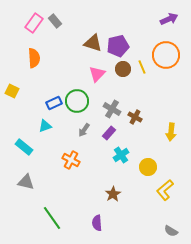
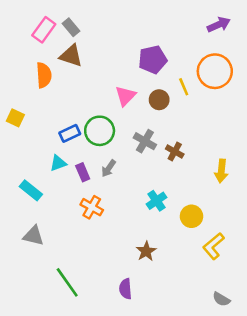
brown triangle: (93, 43) -> (71, 56), moved
brown circle: (123, 69) -> (159, 100), moved
purple rectangle: (109, 133) -> (83, 172), moved, turned -64

